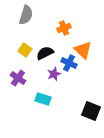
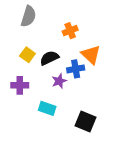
blue cross: (69, 63) -> (76, 69), turned -35
purple cross: (18, 78) -> (20, 85), turned -35
black square: (91, 111) -> (85, 122), moved

